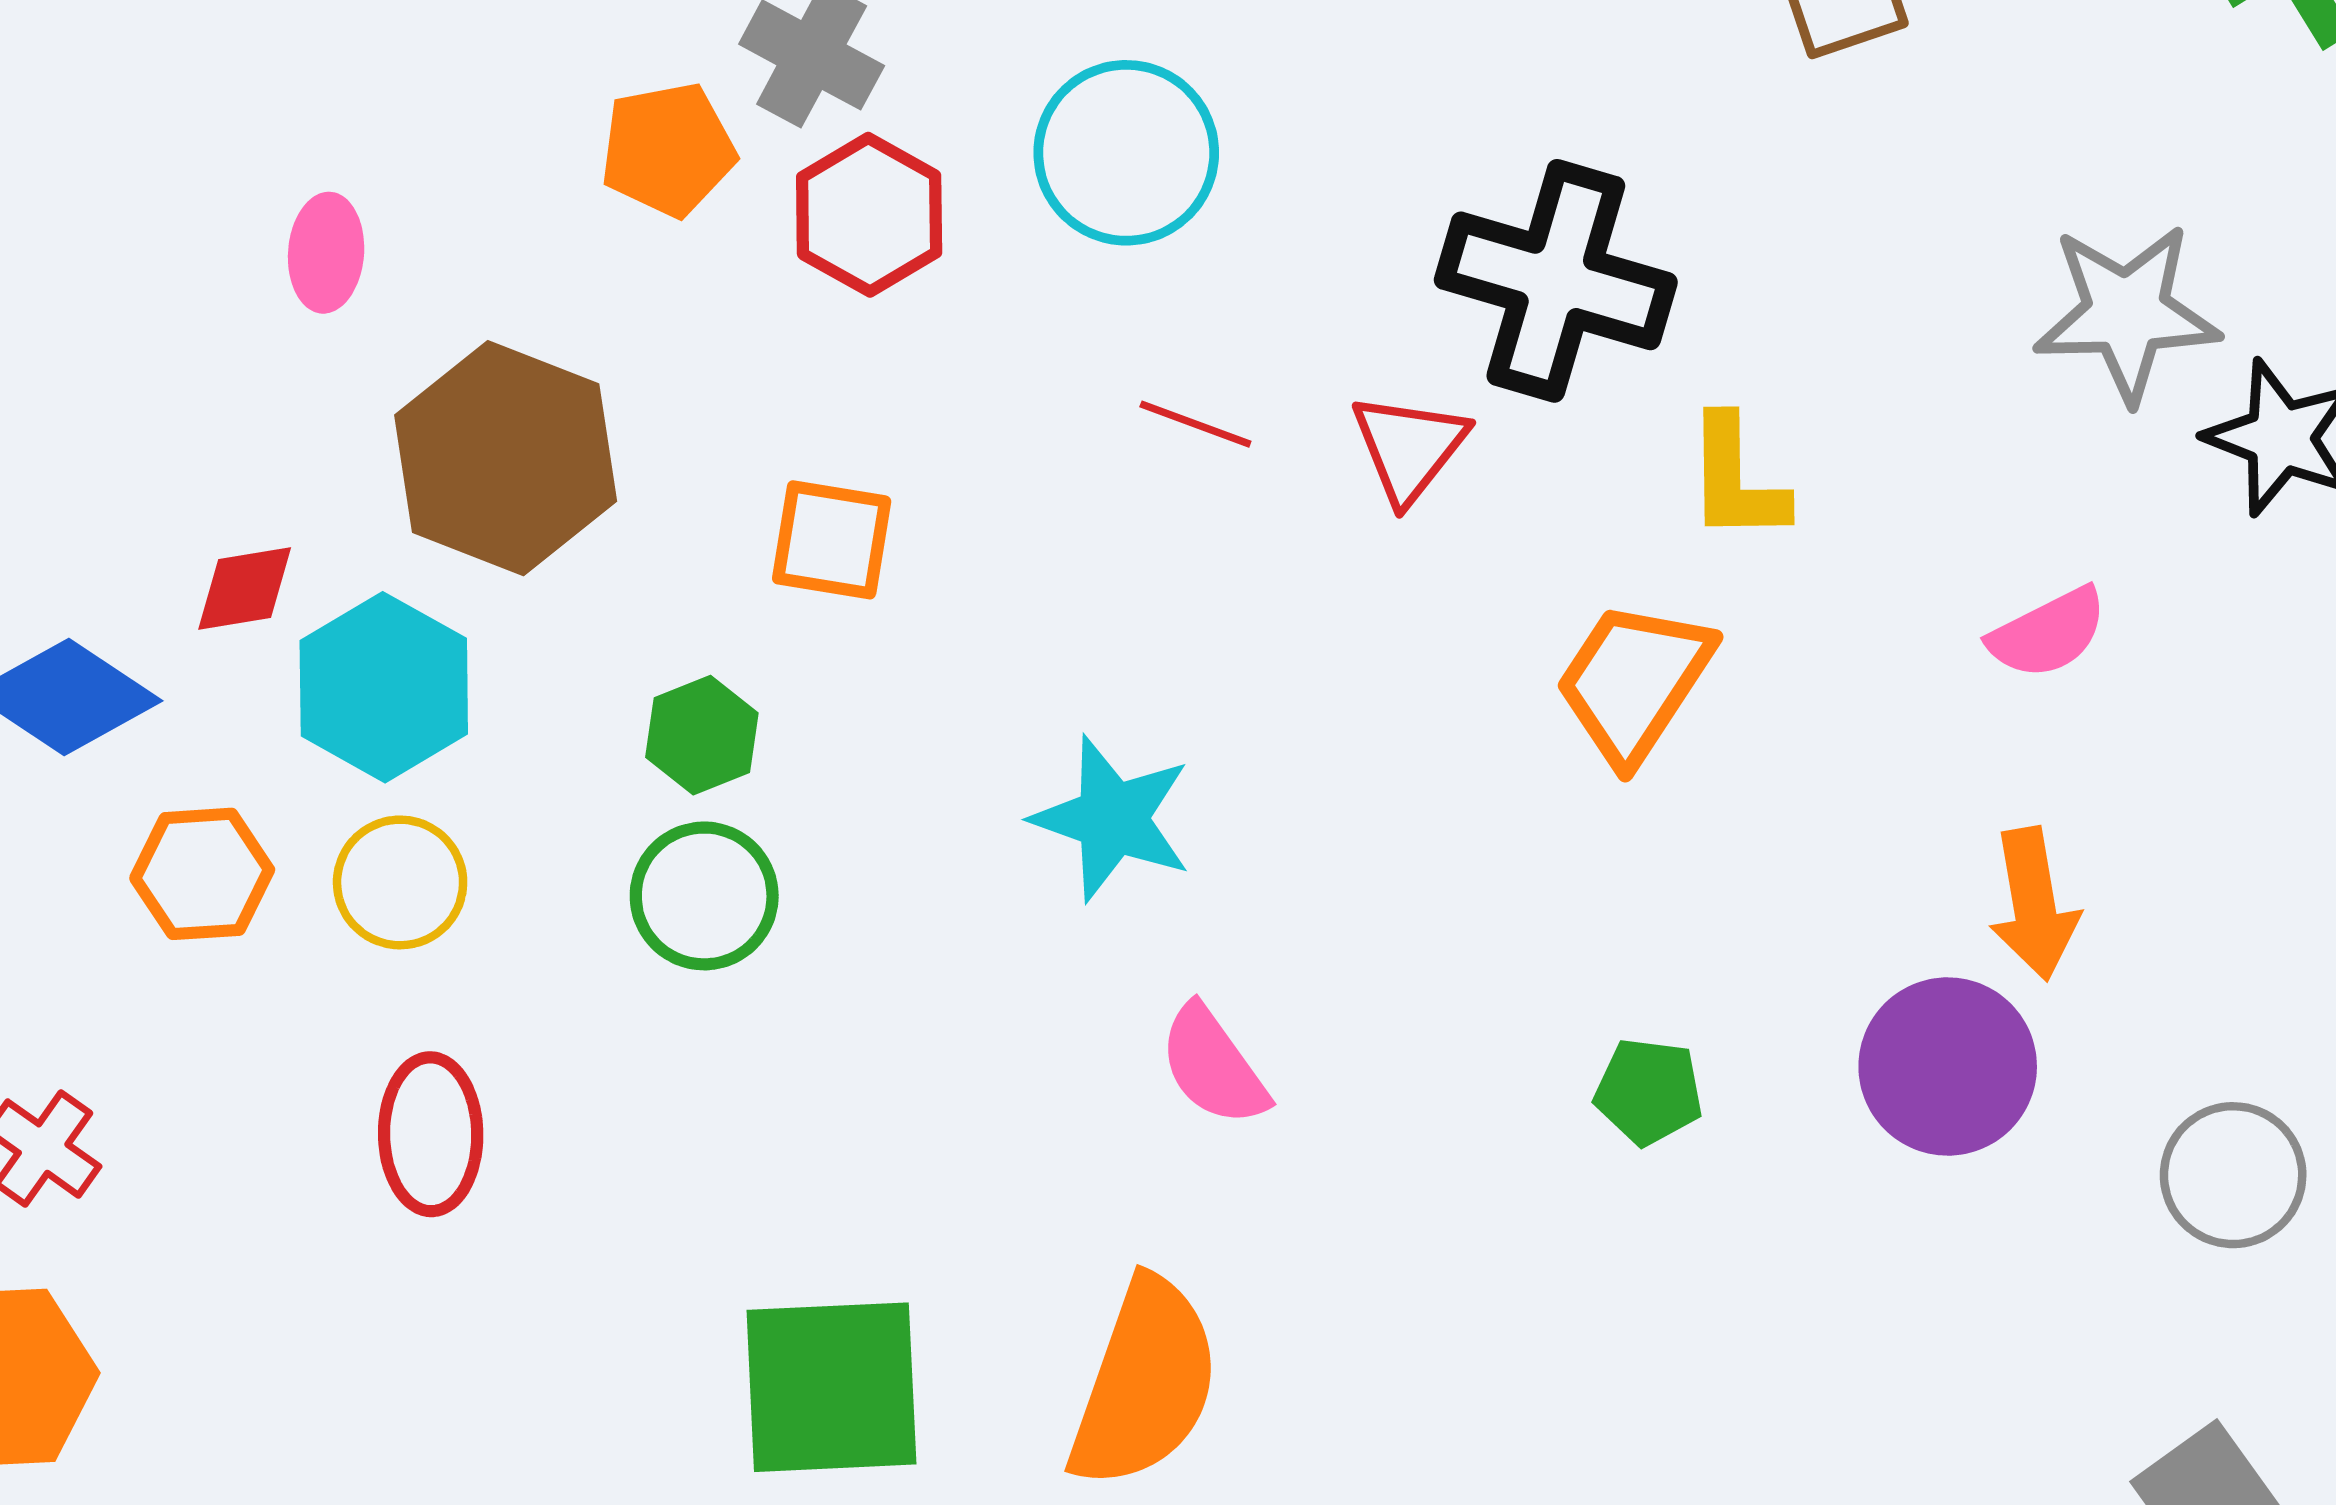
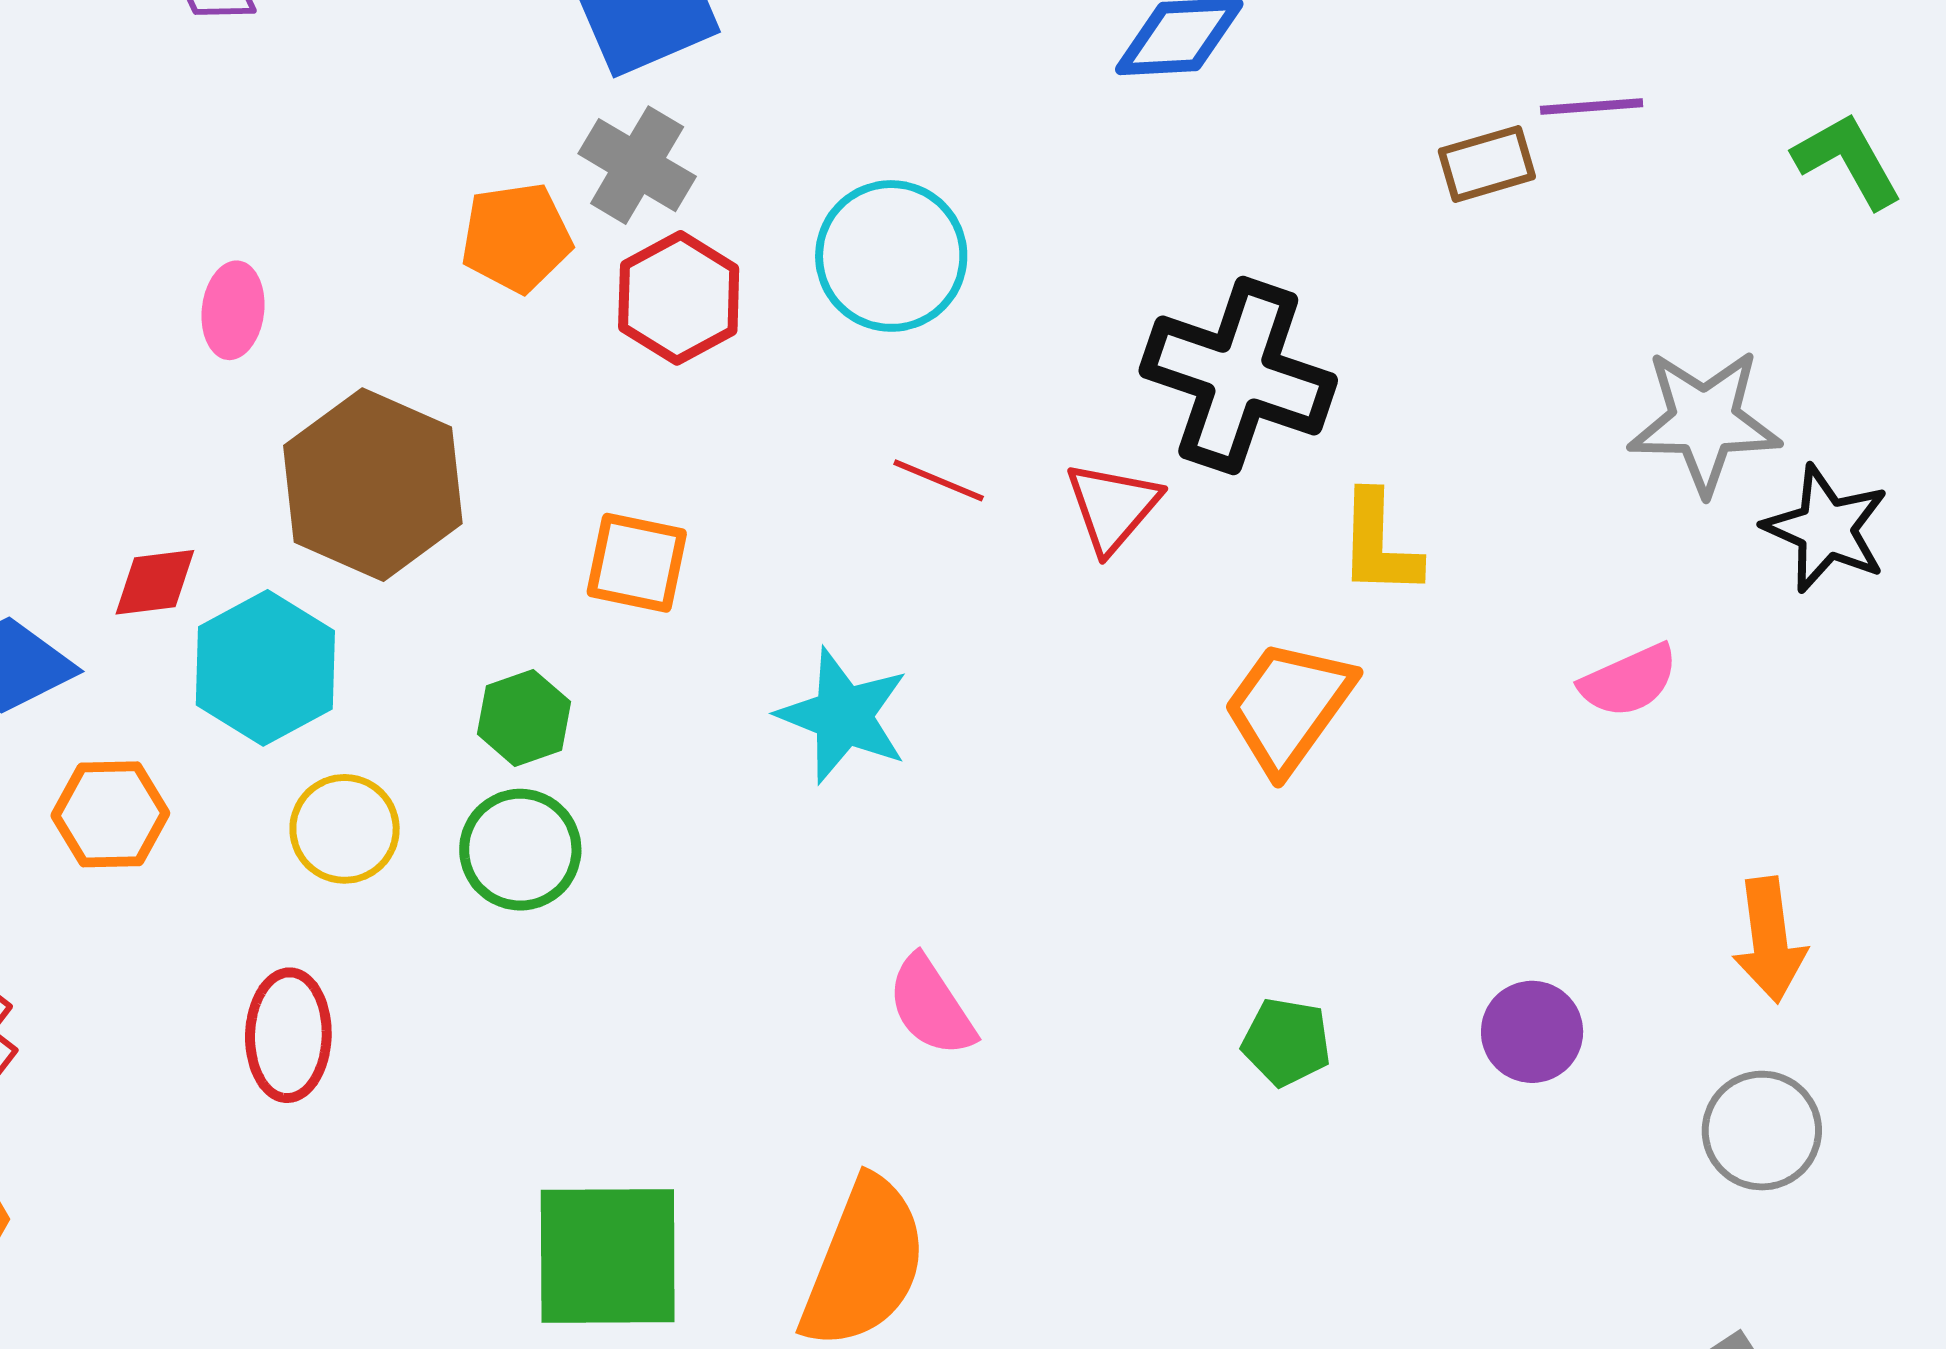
cyan star: (1112, 819) -> (843, 716), moved
yellow circle: (400, 882) -> (345, 829), moved
orange arrow: (2034, 904) -> (1770, 940), moved
purple circle: (1948, 1066) -> (1532, 1032), size x0.7

